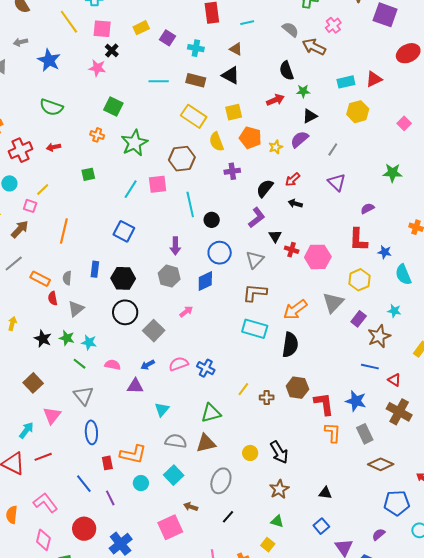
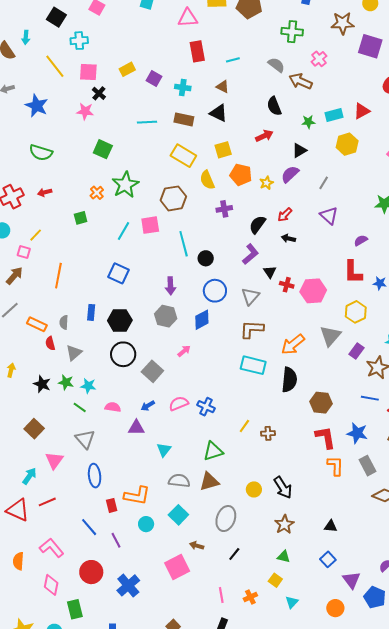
green star: (303, 91) -> (308, 122), moved
orange cross: (97, 135) -> (97, 193), moved, turned 32
brown hexagon: (297, 388) -> (321, 403), moved

